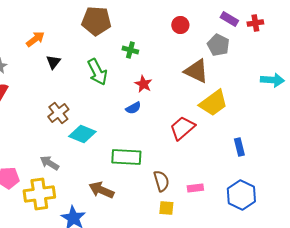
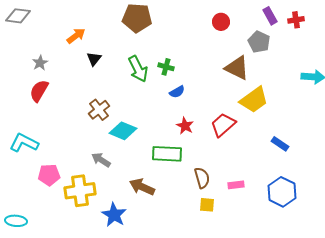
purple rectangle: (229, 19) -> (270, 16), turned 30
green cross: (130, 50) -> (166, 67), moved
red star: (143, 84) -> (185, 126), moved
blue semicircle: (133, 108) -> (177, 92), moved
blue rectangle: (239, 147) -> (280, 144), turned -42
gray arrow: (49, 163) -> (101, 160), moved

